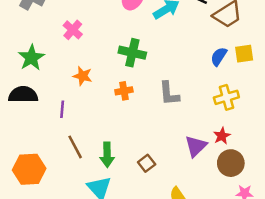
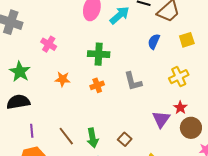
blue semicircle: (219, 56) -> (154, 42), moved
purple line: (62, 109) -> (32, 131), moved

